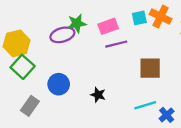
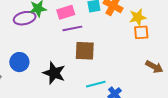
brown square: (150, 68) -> (85, 51), moved
black star: (98, 95) -> (54, 73), size x1.6

